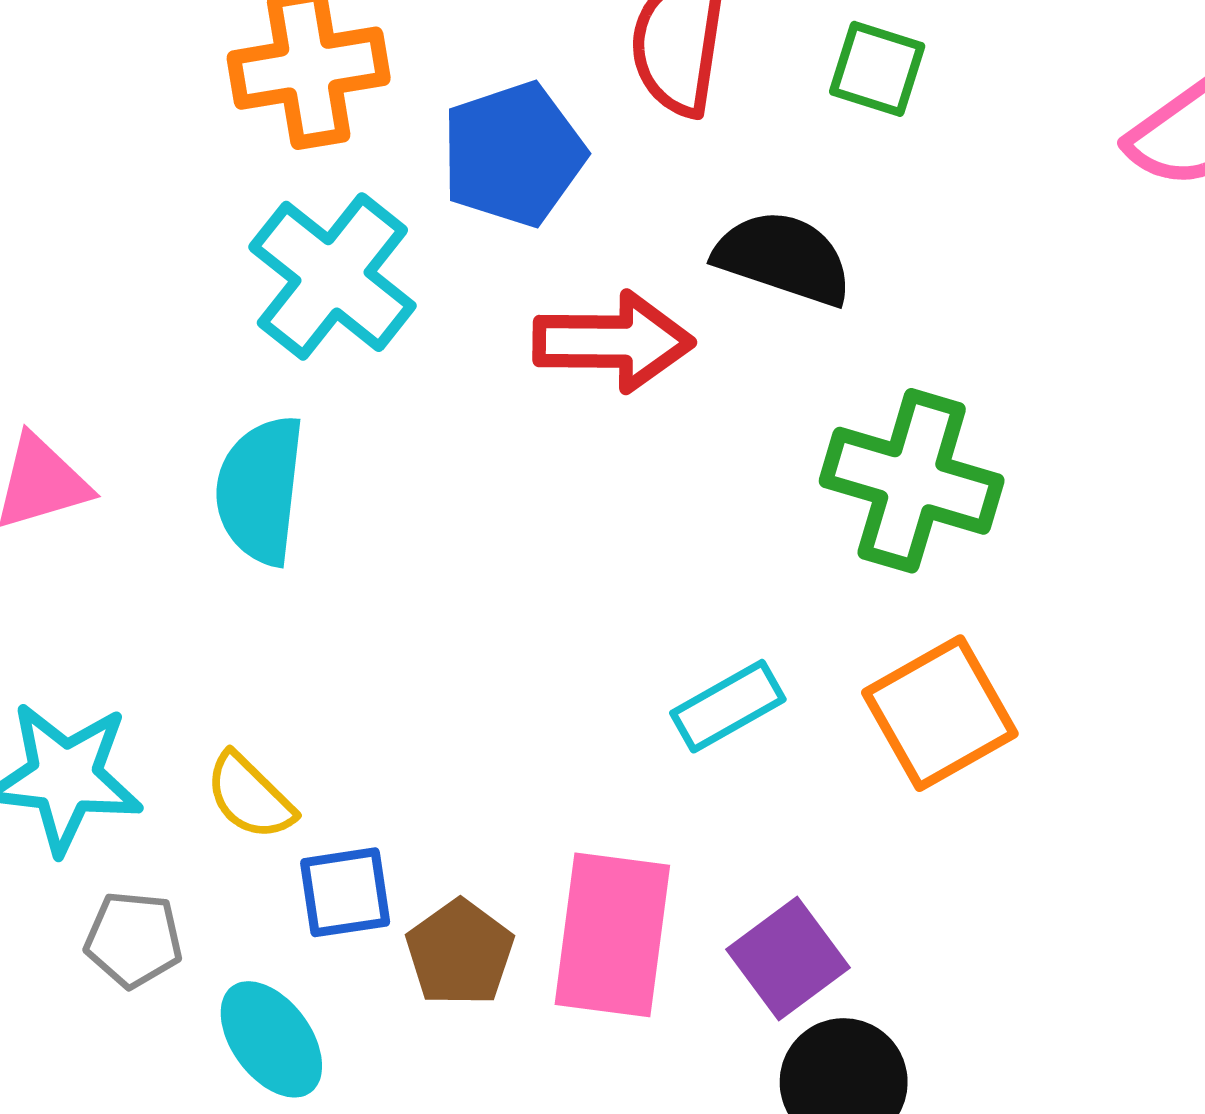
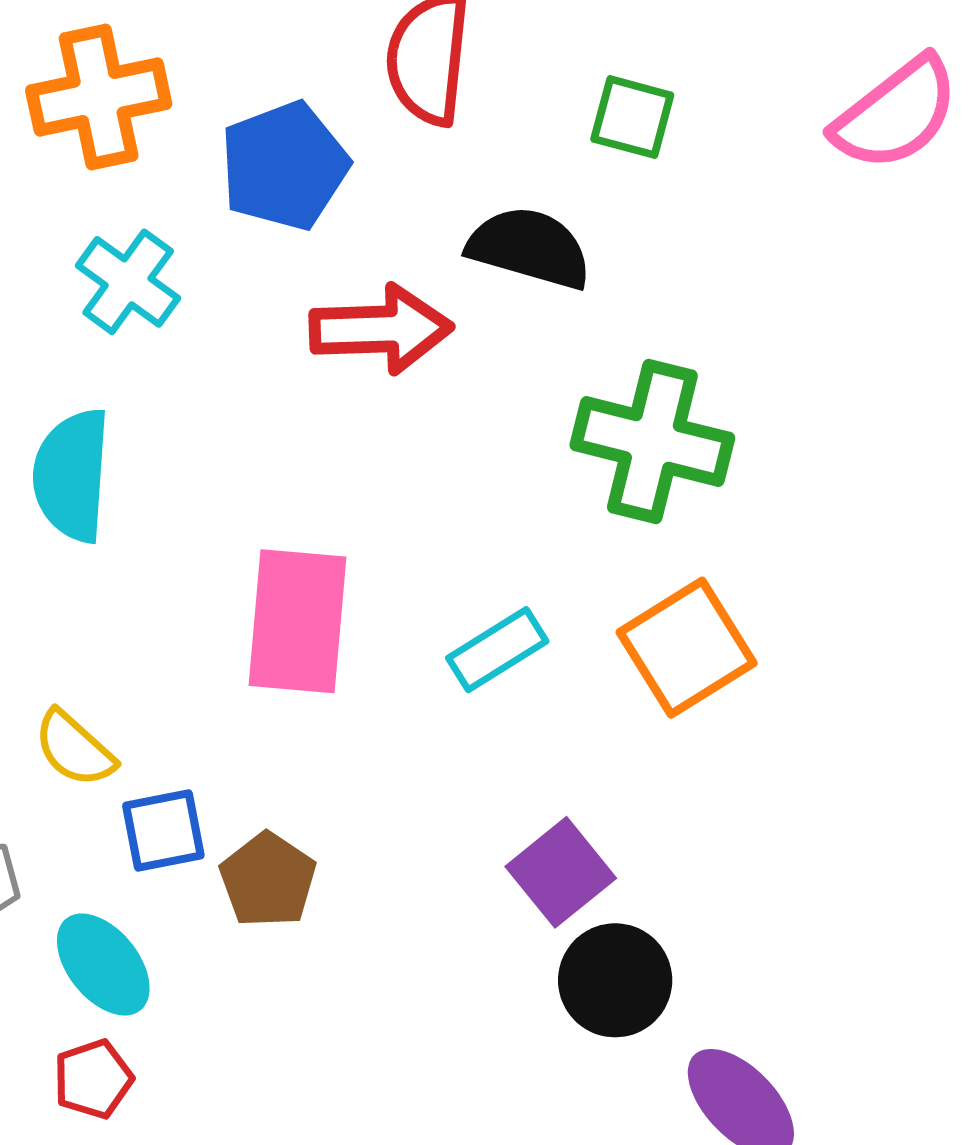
green square: (877, 69) -> (632, 117), moved
cyan cross: (332, 276) -> (128, 282), size x0.7
pink rectangle: (612, 935) -> (297, 621), moved

